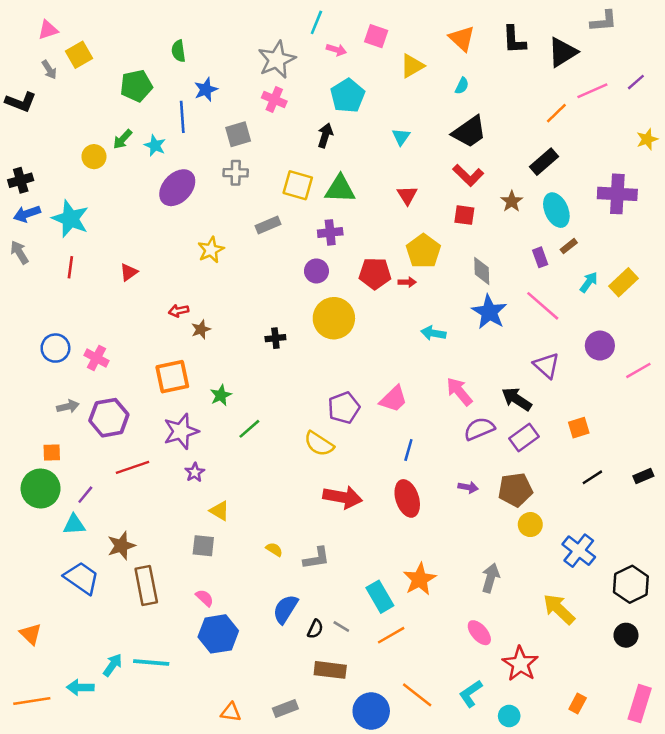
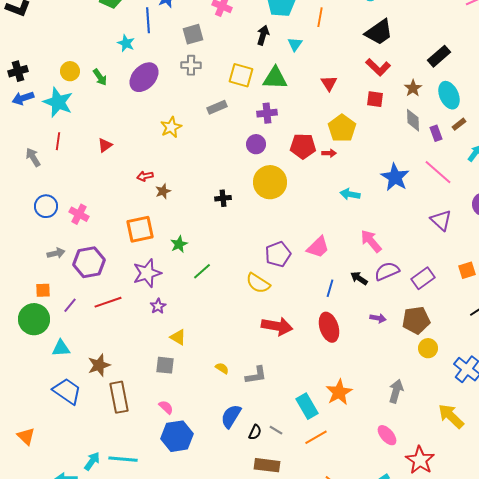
orange line: (556, 113) -> (320, 17), moved, turned -36
cyan triangle: (401, 137) -> (295, 44), moved
green arrow: (123, 139) -> (100, 77), moved, turned -78
yellow circle: (94, 157) -> (70, 71), moved
gray arrow: (19, 252) -> (33, 157), moved
gray diamond: (482, 271) -> (413, 120), moved
black arrow: (517, 399) -> (359, 278), moved, size x0.7
purple line: (85, 495) -> (70, 305), moved

